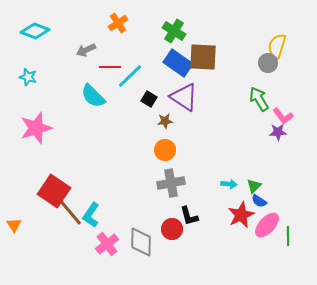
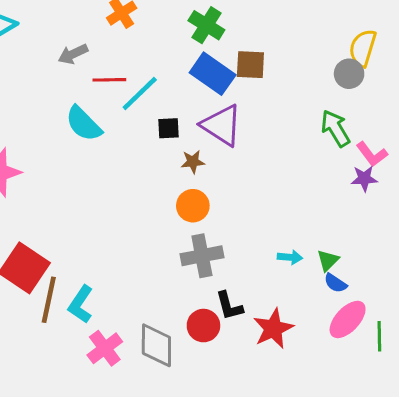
brown square: (203, 57) -> (250, 65), size x0.7
black square: (149, 99) -> (169, 128), turned -35
brown line: (70, 212) -> (49, 300), turned 52
red star: (241, 215) -> (273, 329), moved

